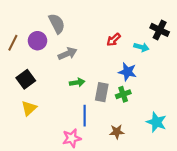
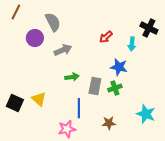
brown line: (13, 43) -> (16, 12), moved
cyan arrow: (141, 47) -> (132, 44), turned 80
black square: (26, 79) -> (15, 103), moved, turned -30
yellow triangle: (29, 108) -> (39, 99), moved, turned -35

